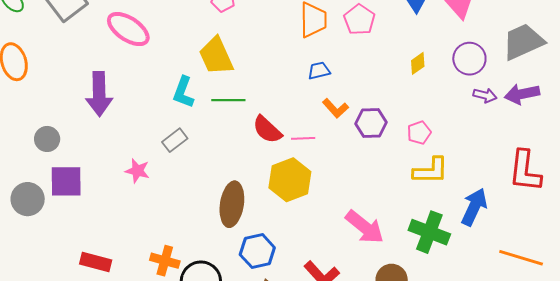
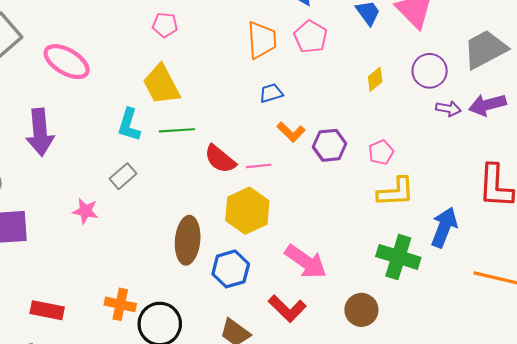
pink arrow: (365, 227) -> (306, 262), moved
blue hexagon: (257, 251) -> (231, 269), moved

